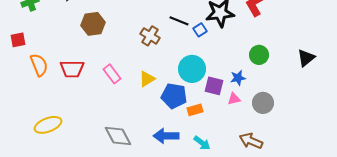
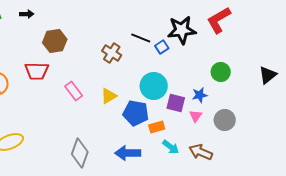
red trapezoid: (72, 69) -> (37, 71), moved
pink triangle: (234, 99) -> (196, 116), turned -40
gray diamond: (118, 136) -> (80, 153), turned 48
brown arrow: (251, 141) -> (201, 152), moved
cyan arrow: (202, 143) -> (171, 147), moved

